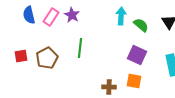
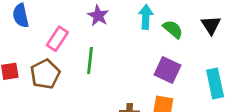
purple star: (72, 15) -> (98, 16), moved
pink rectangle: (51, 17) -> (57, 39), moved

